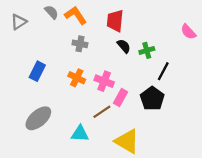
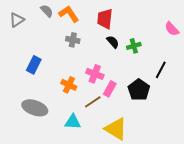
black line: (163, 71) -> (161, 70), moved
orange cross: (77, 78) -> (69, 85), moved
gray ellipse: (38, 118) -> (35, 108), turned 60

